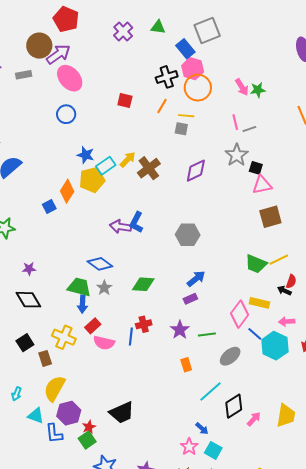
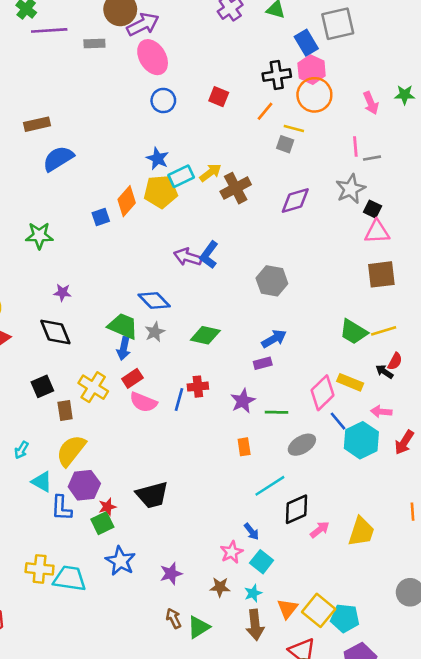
green star: (258, 90) -> (405, 95), moved
blue circle: (66, 114) -> (163, 101), moved

